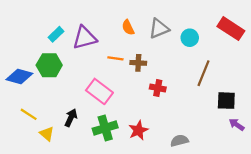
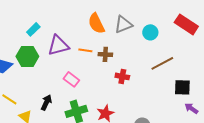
orange semicircle: (128, 27) -> (96, 23), size x1.5
purple triangle: (85, 38) -> (58, 45), moved
brown line: (203, 73) -> (162, 63), turned 40
pink rectangle: (99, 91) -> (71, 79), size x0.7

